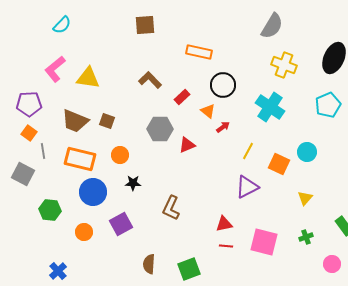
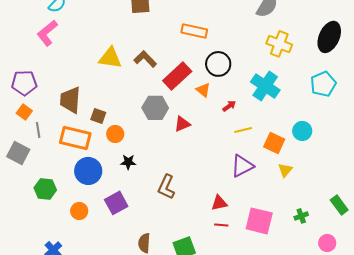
pink L-shape: (55, 69) -> (47, 33), moved
yellow triangle: (88, 78) -> (110, 58), moved
red rectangle: (182, 97) -> (177, 76), size x1.8
brown trapezoid: (75, 121) -> (70, 100), turned 72
brown square: (107, 121) -> (98, 116), moved
red arrow: (223, 127) -> (229, 106), moved
yellow line: (248, 151) -> (243, 130), turned 48
yellow triangle: (305, 198) -> (285, 170), moved

